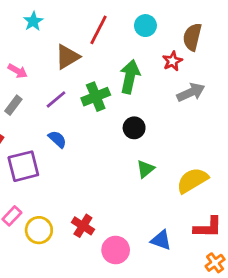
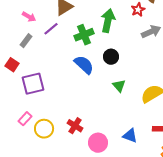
purple line: (56, 99) -> (51, 29), moved
blue semicircle: (57, 139) -> (84, 65), moved, size x1.5
green triangle: (145, 169) -> (119, 86), turned -32

